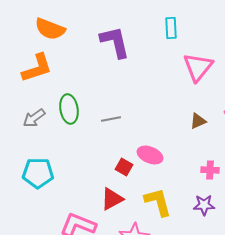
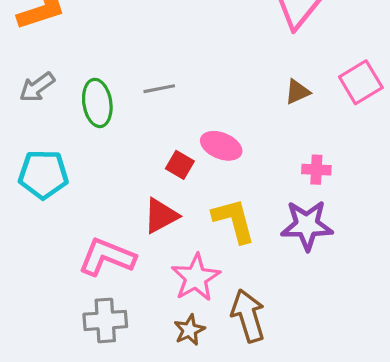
green ellipse: (69, 109) -> (97, 103), moved
purple star: (204, 205) -> (307, 225), size x1.5

